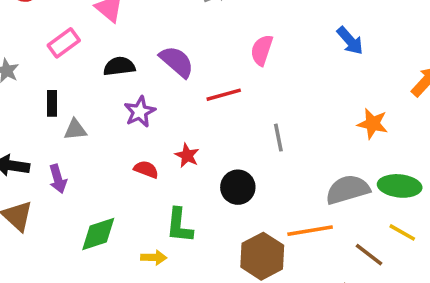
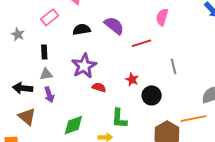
purple star: (140, 112) -> (84, 66), moved, size x1.4
gray triangle: (75, 130) -> (46, 74), moved
red star: (187, 155) -> (132, 80), moved

